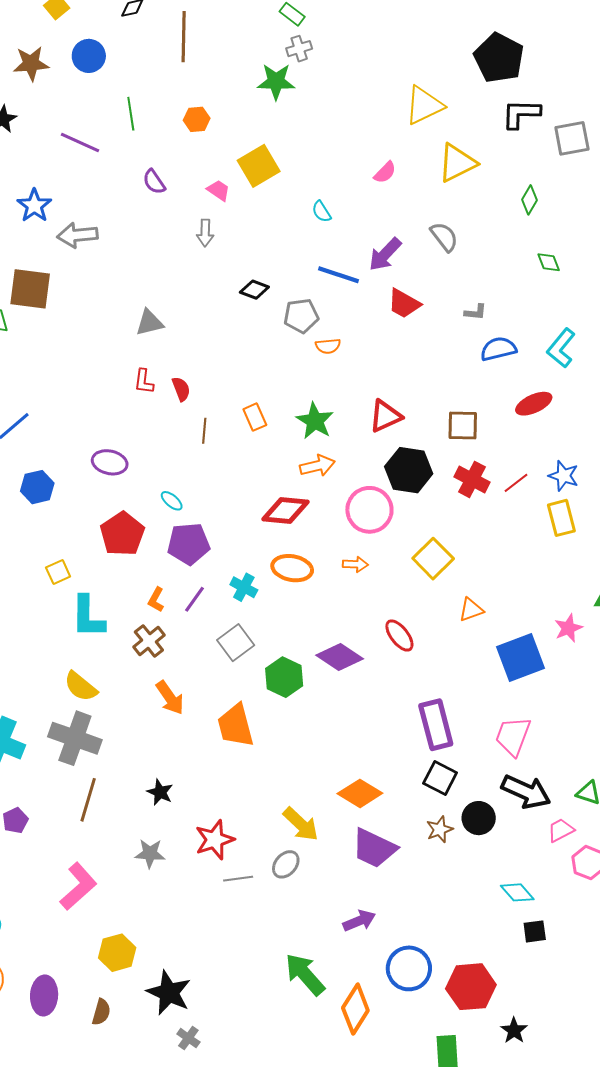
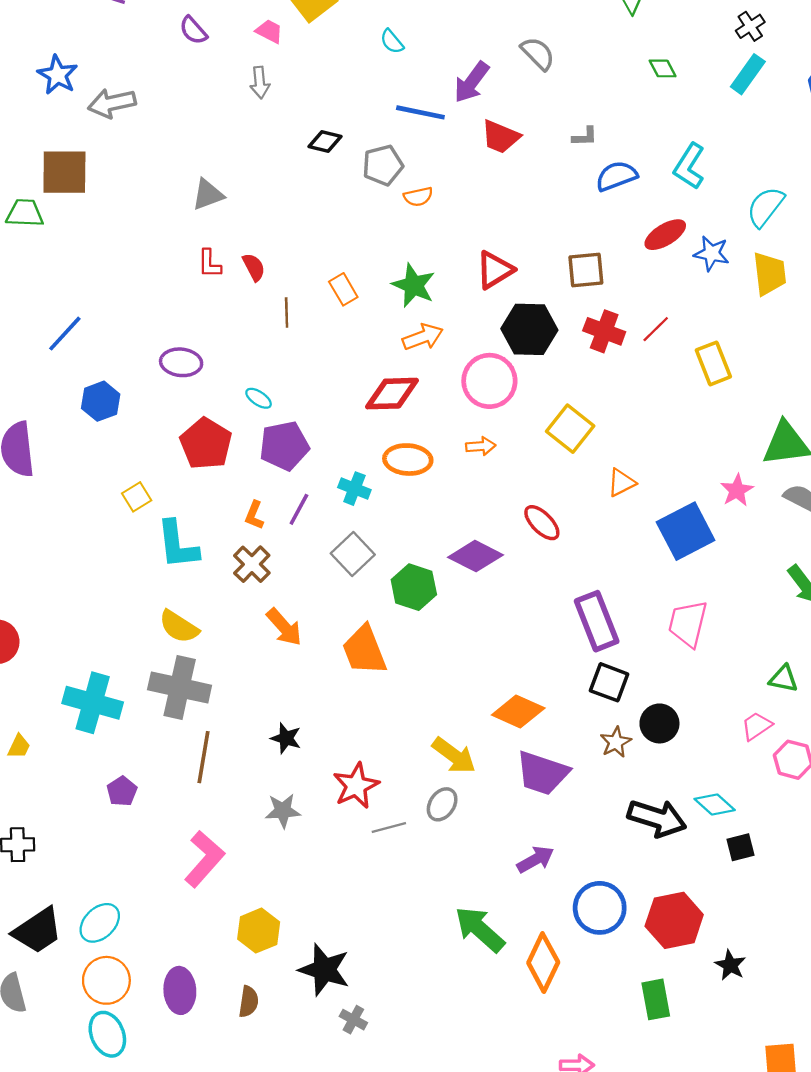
blue star: (564, 476) -> (712, 253), moved
black arrow: (526, 792) -> (657, 818), moved

